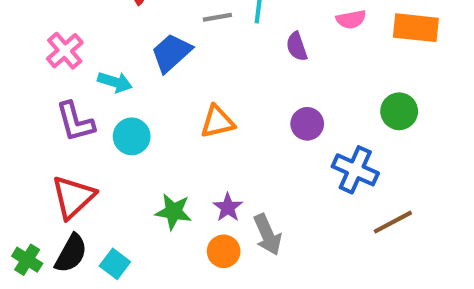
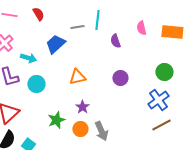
pink semicircle: (351, 19) -> (141, 28), turned 88
blue cross: (355, 170) -> (158, 100), moved, turned 30
purple star: (228, 207) -> (82, 107), moved
green star: (173, 212) -> (56, 120), turned -30
orange circle: (224, 251) -> (80, 129), moved

